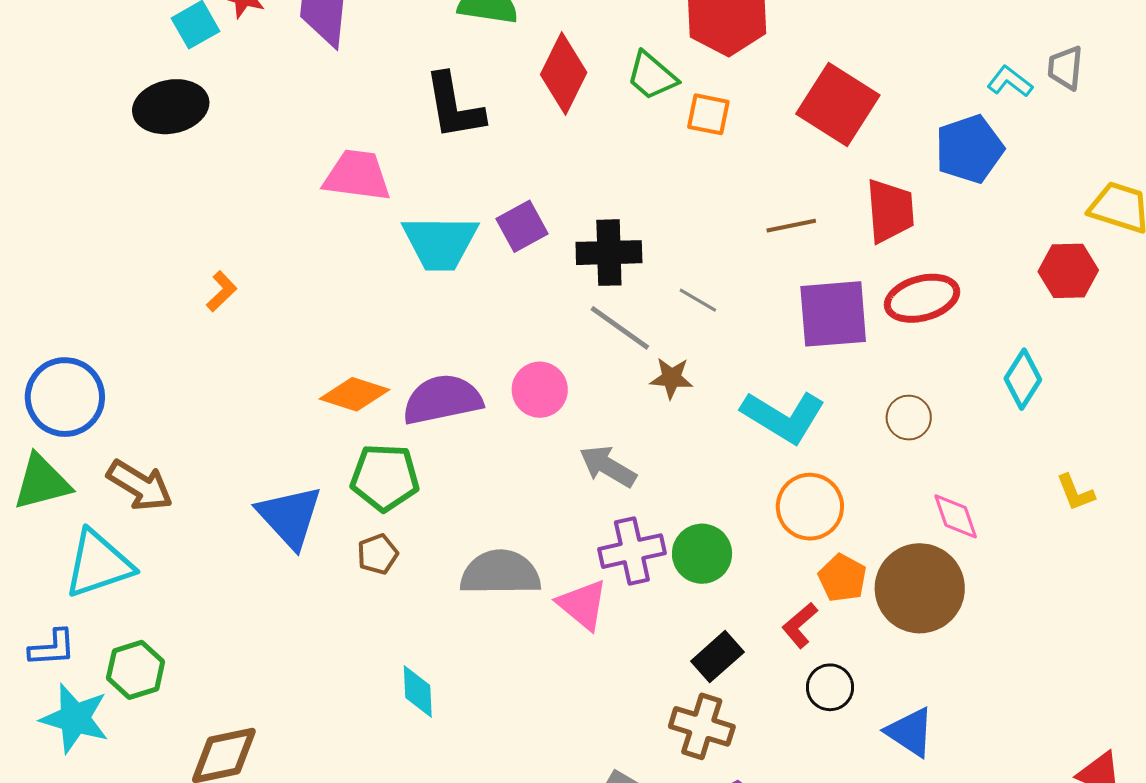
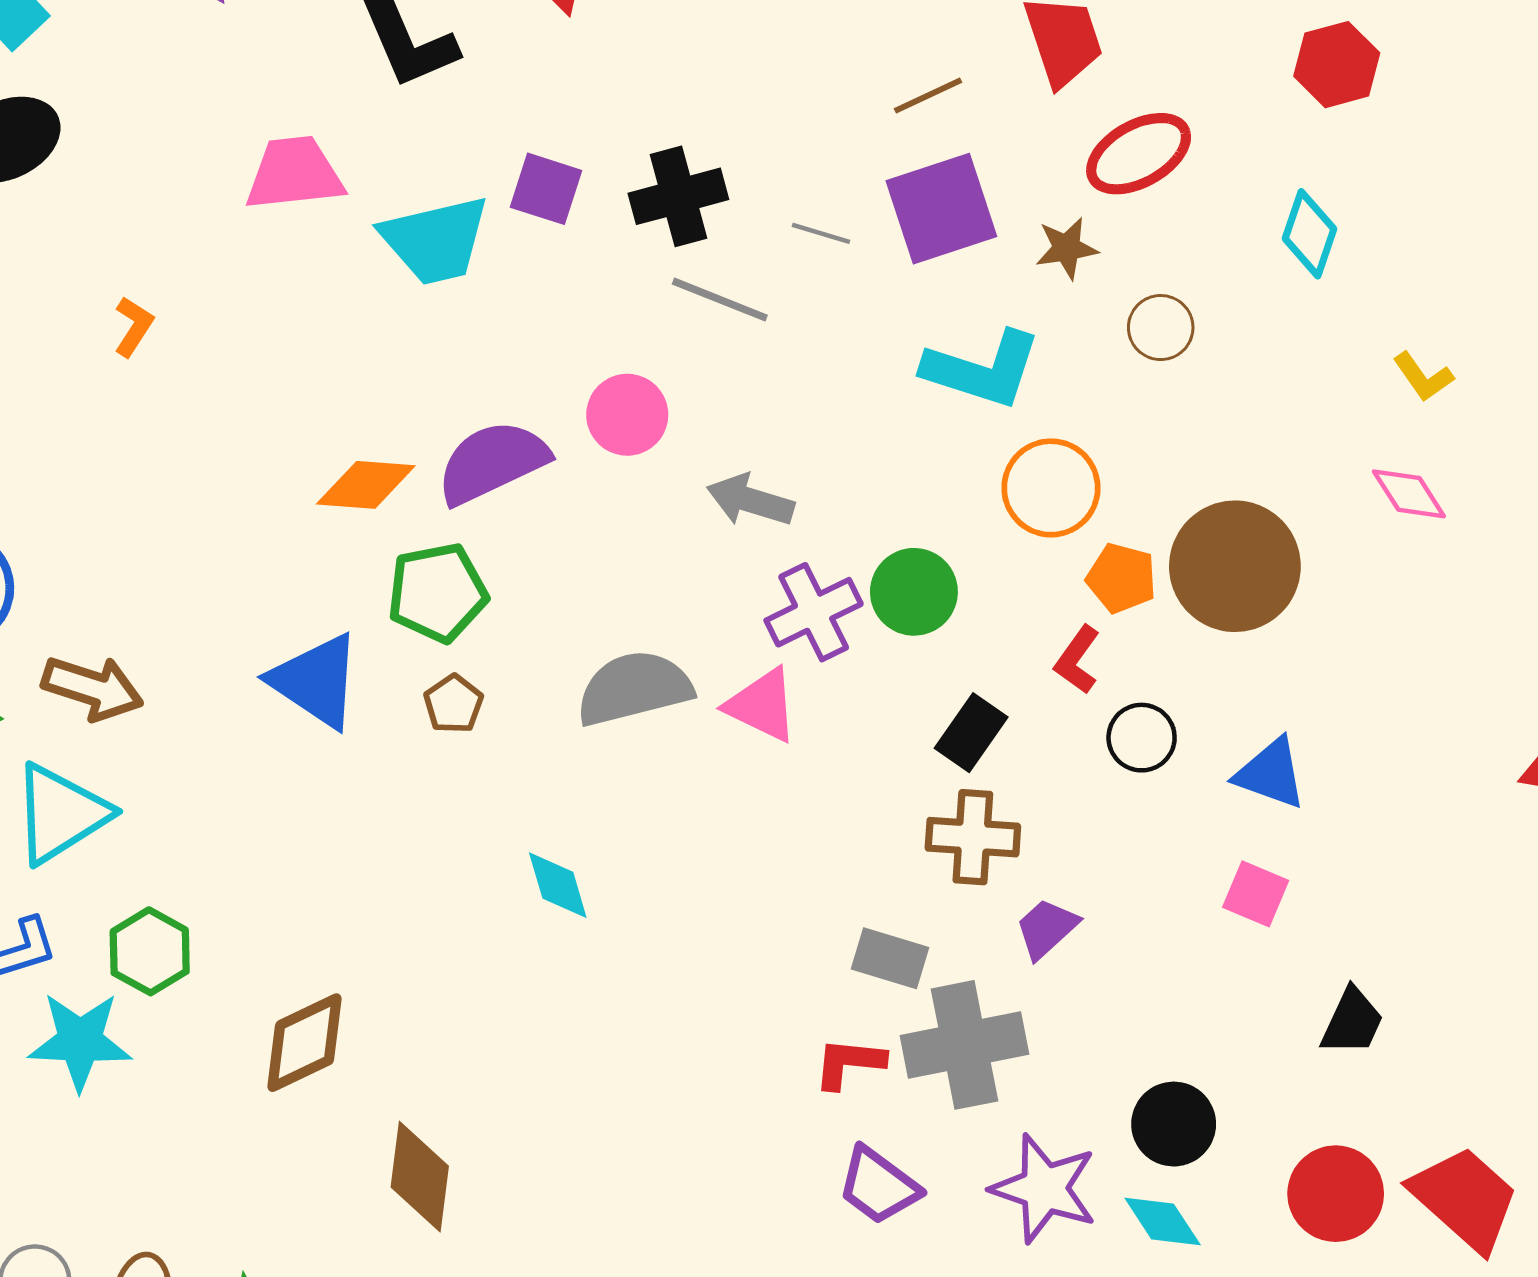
purple square: (522, 226) -> (546, 189), turned -30
orange L-shape: (222, 291) -> (133, 327), moved
purple square: (833, 314) -> (941, 209), moved
brown star: (671, 378) -> (1067, 248), moved
pink diamond: (956, 516) -> (1409, 494), moved

